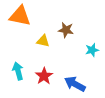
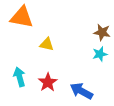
brown star: (66, 30) -> (102, 32), moved

